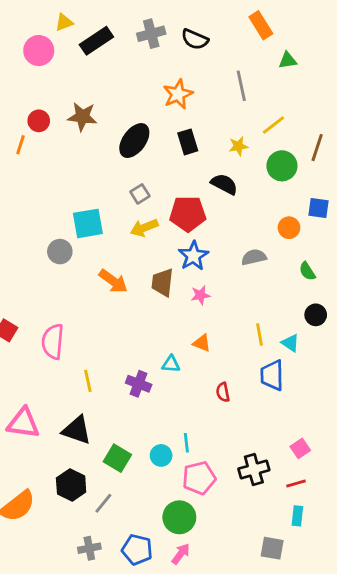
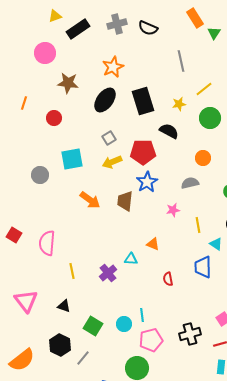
pink circle: (39, 51) -> (45, 53), moved
green triangle: (288, 60) -> (214, 33), moved, turned -48
orange star: (178, 94) -> (113, 67), moved
red circle: (39, 121) -> (54, 118), moved
black rectangle: (188, 142) -> (143, 101), size x1.5
orange circle: (289, 228) -> (203, 158), moved
gray circle: (60, 252) -> (40, 175), moved
pink star: (200, 295) -> (173, 210), moved
yellow line: (259, 335) -> (198, 225), moved
purple cross: (139, 384) -> (108, 273), turned 30
pink triangle: (23, 423) -> (26, 301), turned 45
black triangle: (77, 430) -> (64, 306), size x0.6

